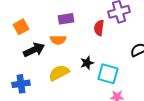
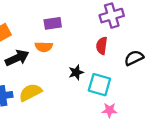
red semicircle: (99, 28) -> (102, 46), moved
yellow semicircle: (59, 73) -> (30, 92), moved

